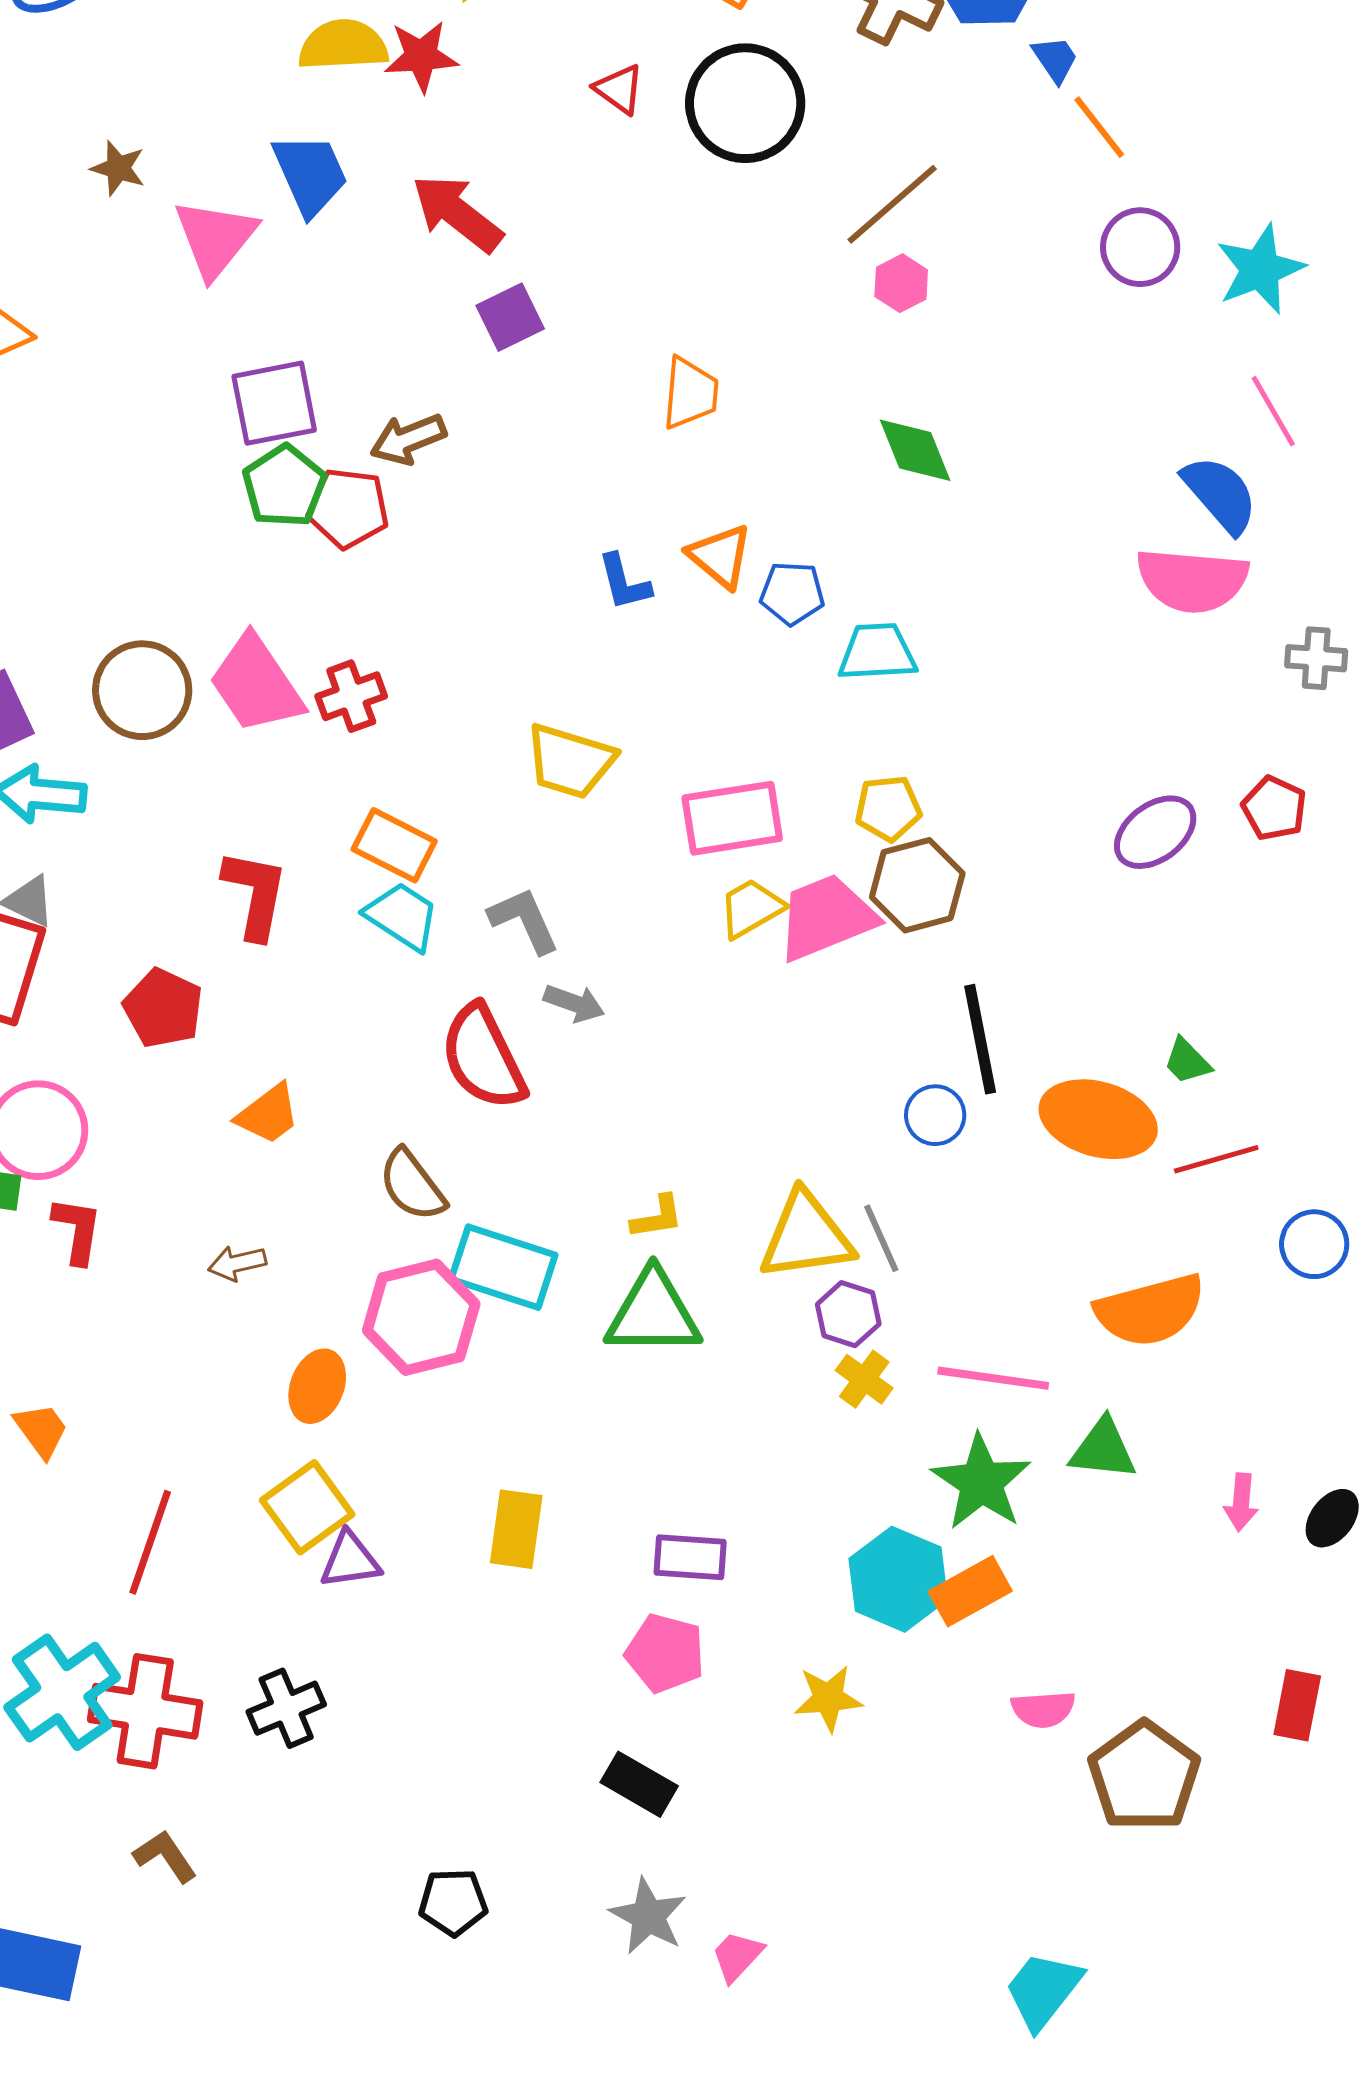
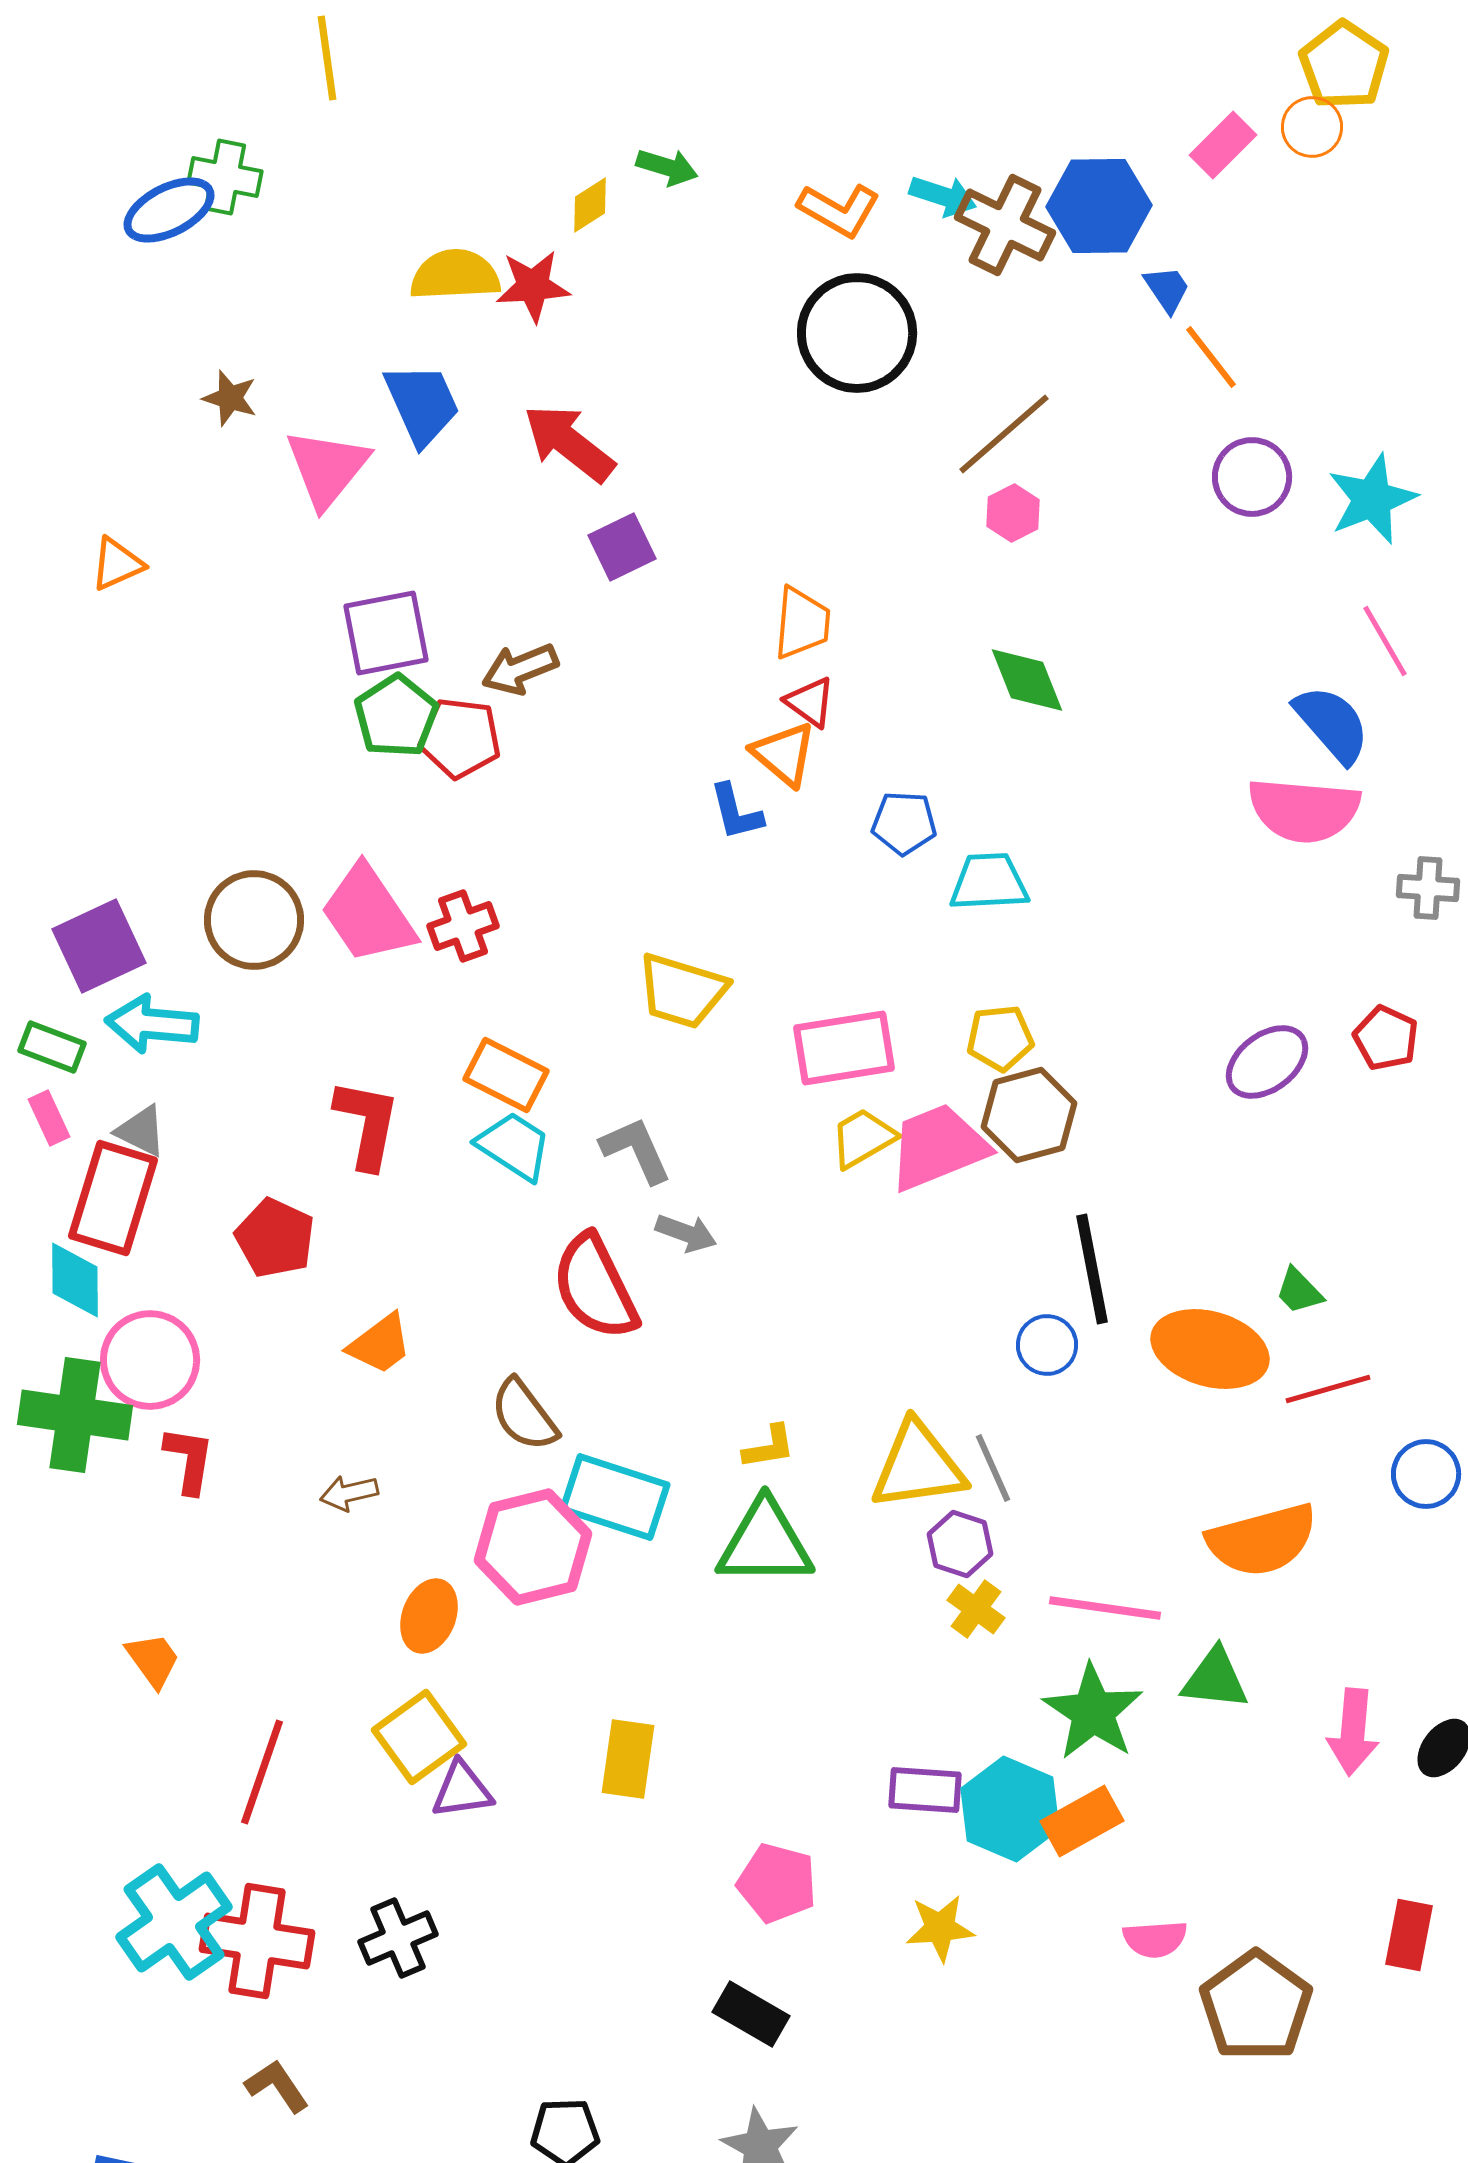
red triangle: (619, 89) -> (810, 702), moved
orange triangle: (720, 556) -> (784, 754), moved
pink arrow: (1241, 1502) -> (1353, 1732), size x1.5
purple rectangle: (690, 1557) -> (925, 1790), moved

